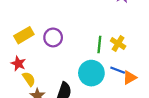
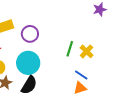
cyan circle: (91, 73) -> (28, 63), moved
orange triangle: (130, 78) -> (80, 88), moved

